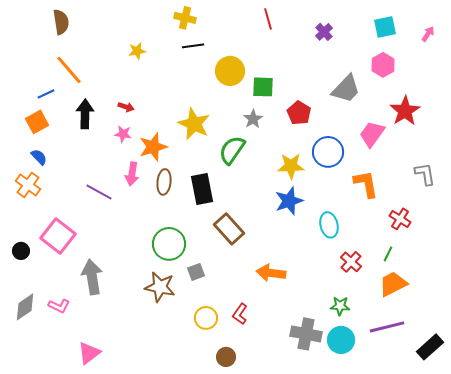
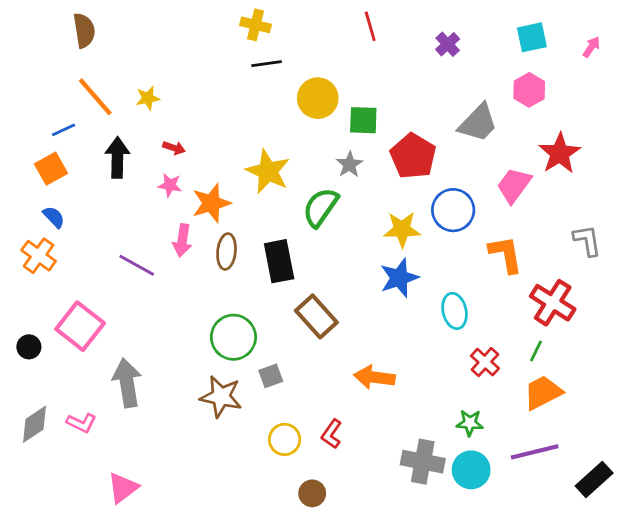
yellow star: (137, 51) -> (148, 98), moved
red pentagon: (299, 113) -> (413, 156), size x1.4
red cross: (400, 219) -> (553, 303), size x1.5

